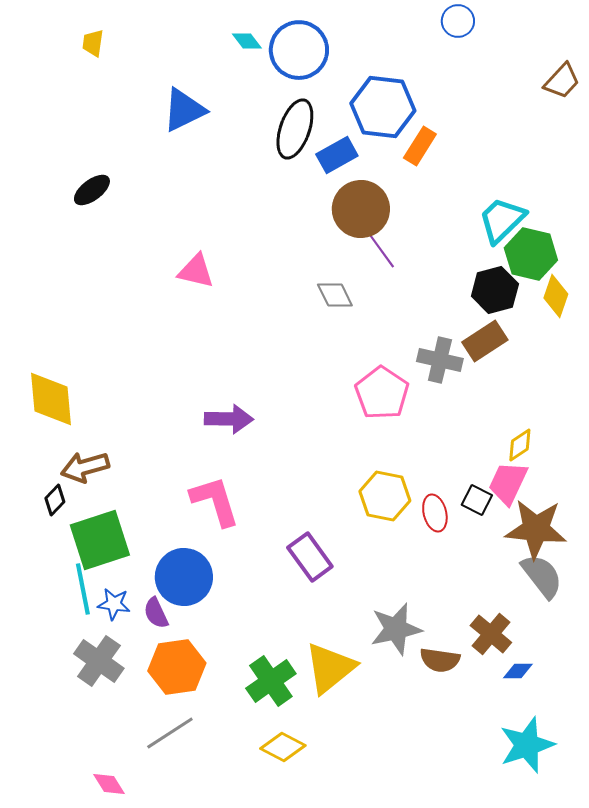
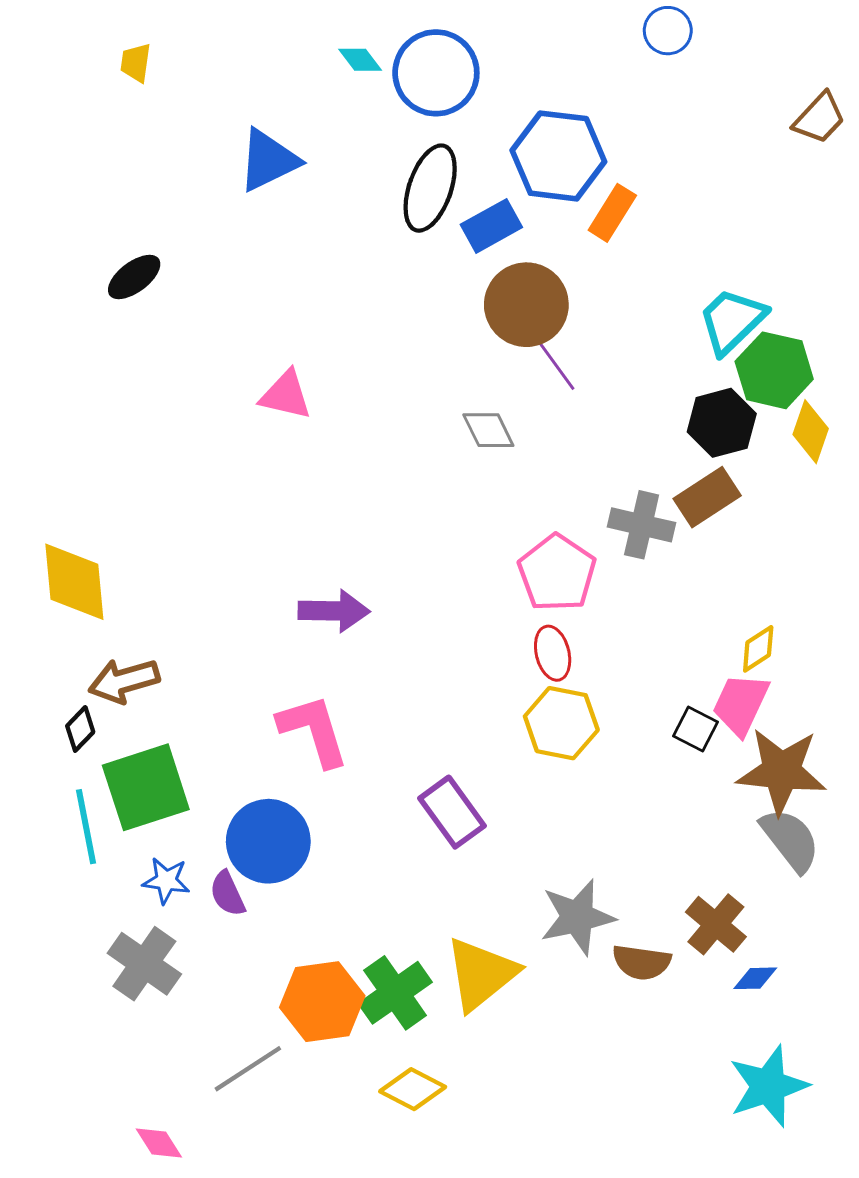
red ellipse: (435, 513) -> (553, 653), moved
cyan line: (83, 589) -> (86, 827), moved
orange hexagon: (177, 667) -> (322, 1002), moved

